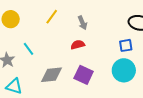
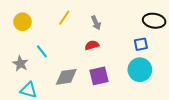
purple square: (84, 75) -> (99, 76), turned -36

